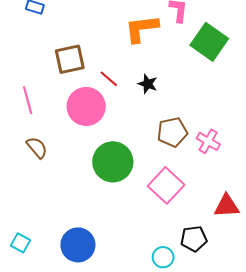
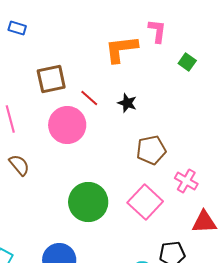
green square: (209, 42) -> (187, 62), size x0.5
pink cross: (208, 141) -> (186, 181), moved
green circle: (113, 162) -> (88, 202), moved

